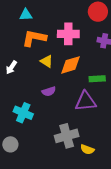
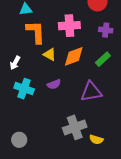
orange L-shape: (34, 38) -> (36, 32), turned 80
green rectangle: (97, 79) -> (103, 59), moved, turned -35
cyan cross: (23, 113) -> (24, 89), moved

